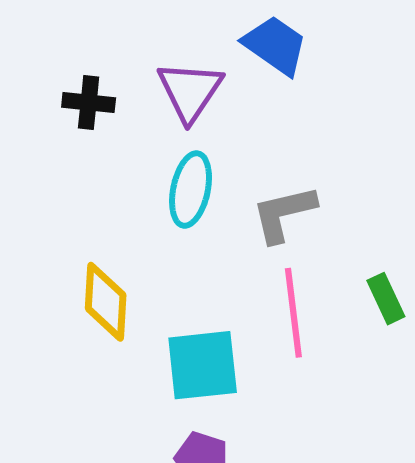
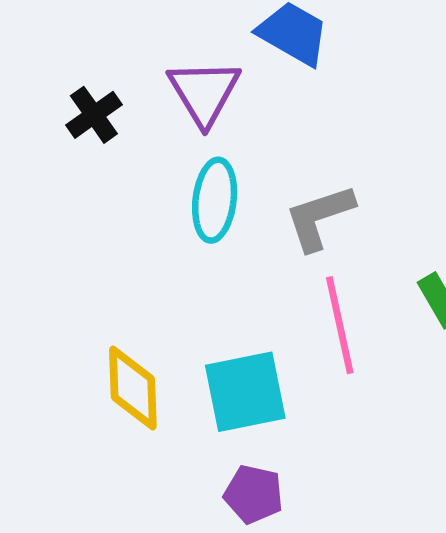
black cross: (89, 102) -> (94, 115), turned -36
yellow diamond: (106, 302) -> (133, 388), moved

